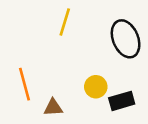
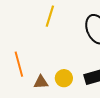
yellow circle: (96, 87) -> (64, 78), moved

